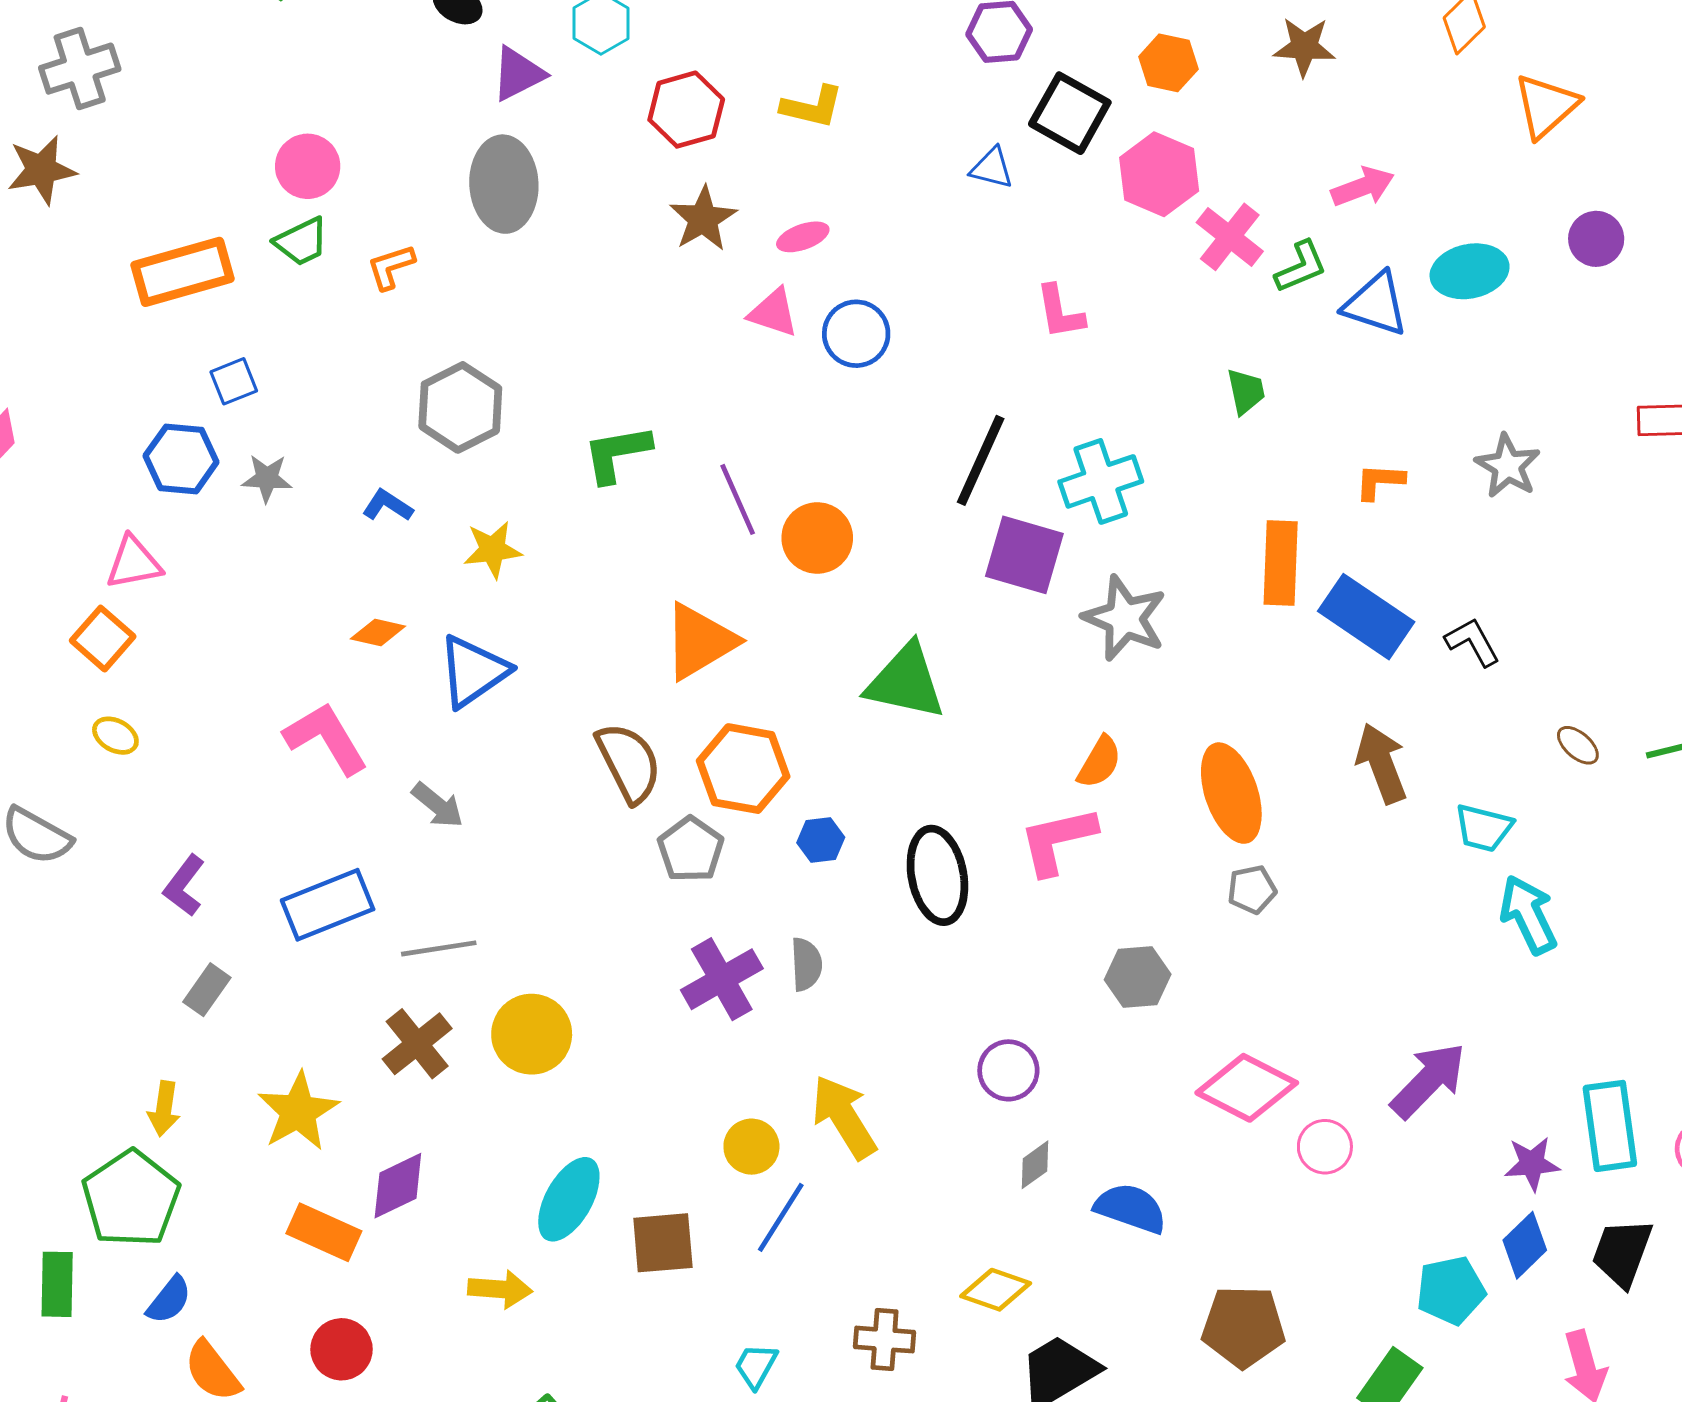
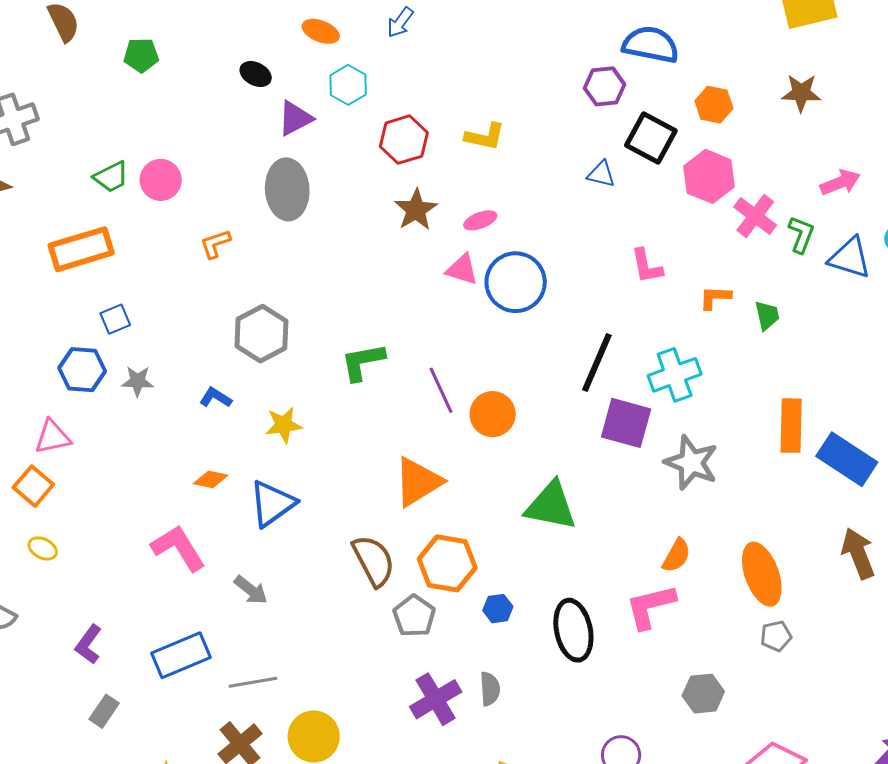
green trapezoid: (301, 242) -> (111, 177), moved
green L-shape: (1301, 267) -> (801, 235), turned -45
blue circle: (856, 334) -> (516, 282), size x1.4
orange L-shape: (1380, 481) -> (715, 297), moved

